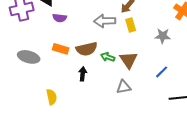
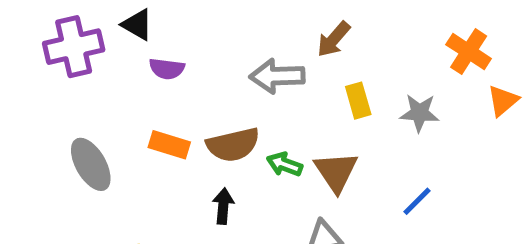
yellow rectangle: (131, 25) -> (358, 101), moved
gray ellipse: (29, 57) -> (91, 164), turned 45

